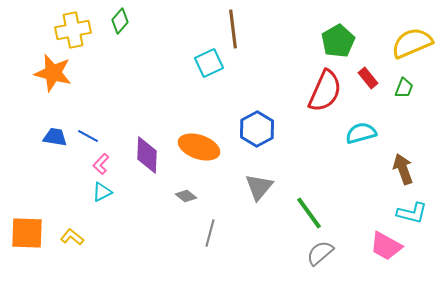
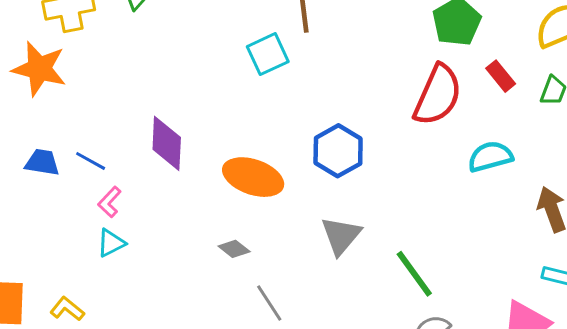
purple diamond: (147, 155) -> (167, 143), moved
gray line: (210, 233) -> (269, 303), turned -48

